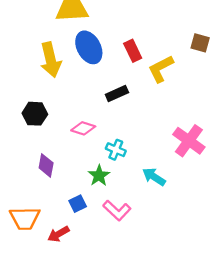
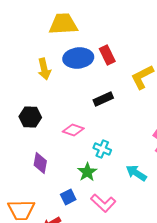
blue ellipse: (89, 47) -> (78, 58), turned -68
red rectangle: (133, 51) -> (107, 55), moved
yellow arrow: (51, 60) -> (44, 69), size x0.7

